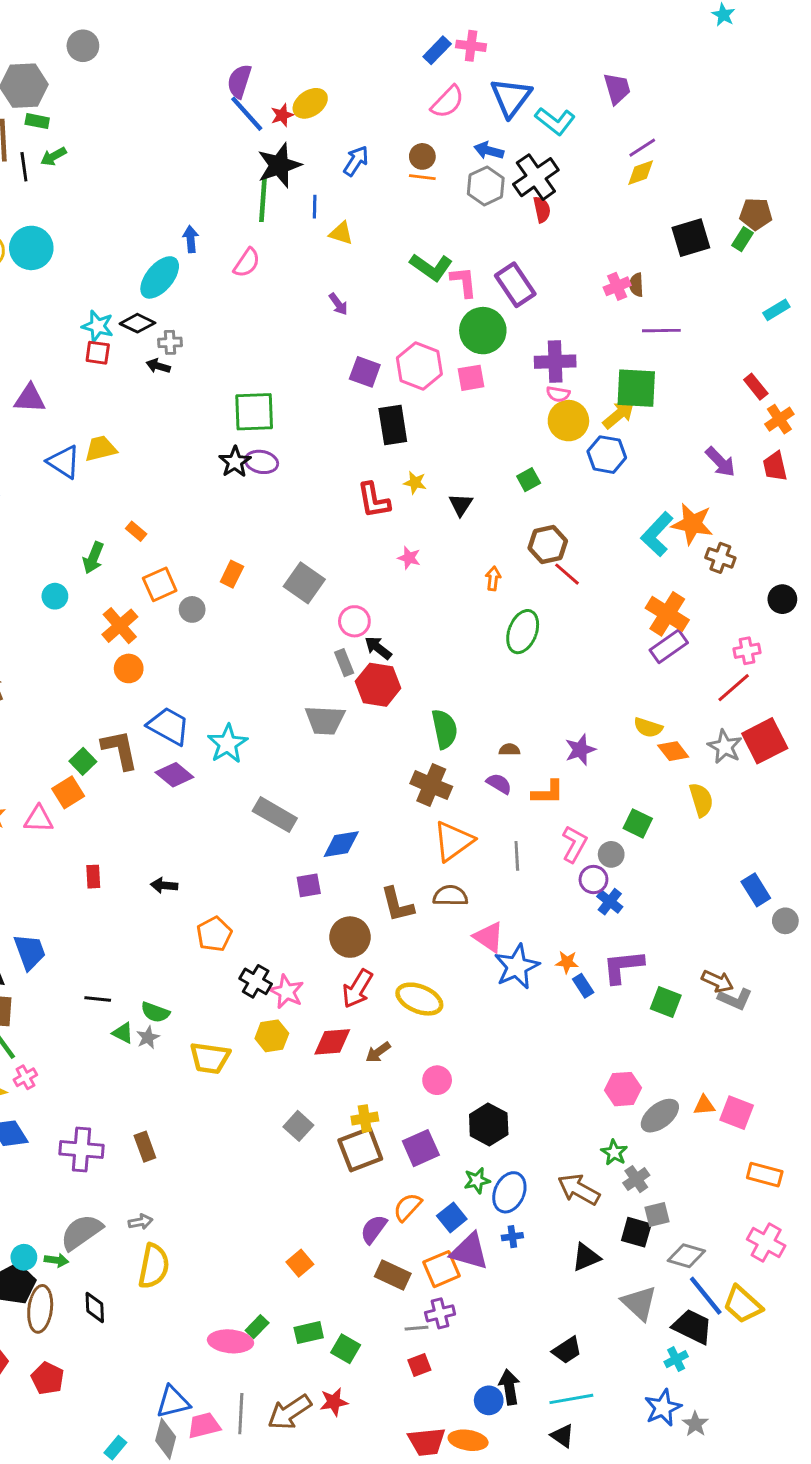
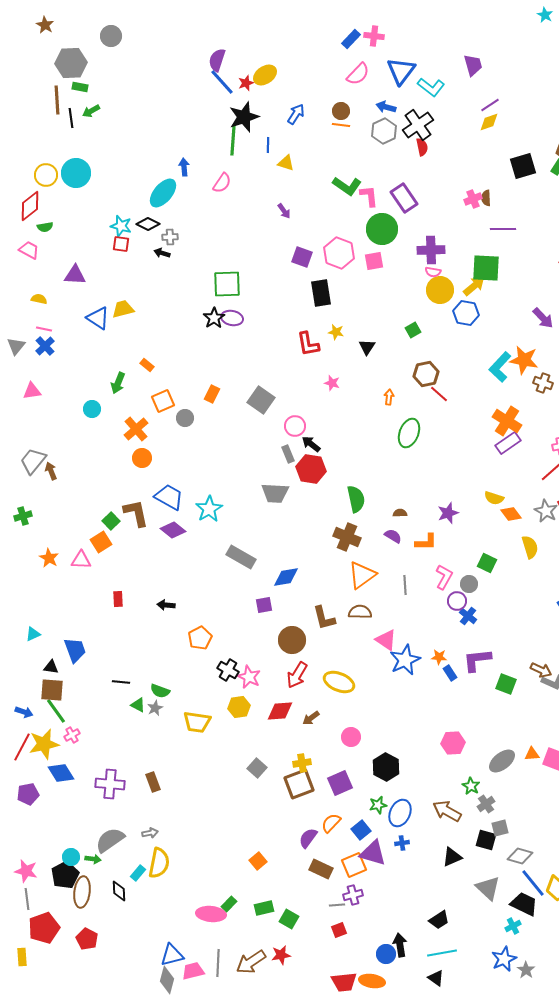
pink hexagon: (623, 1089) -> (453, 743), moved
cyan rectangle: (115, 1448) -> (138, 873), moved

